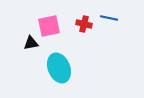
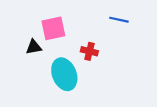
red cross: (84, 24) -> (89, 51), moved

